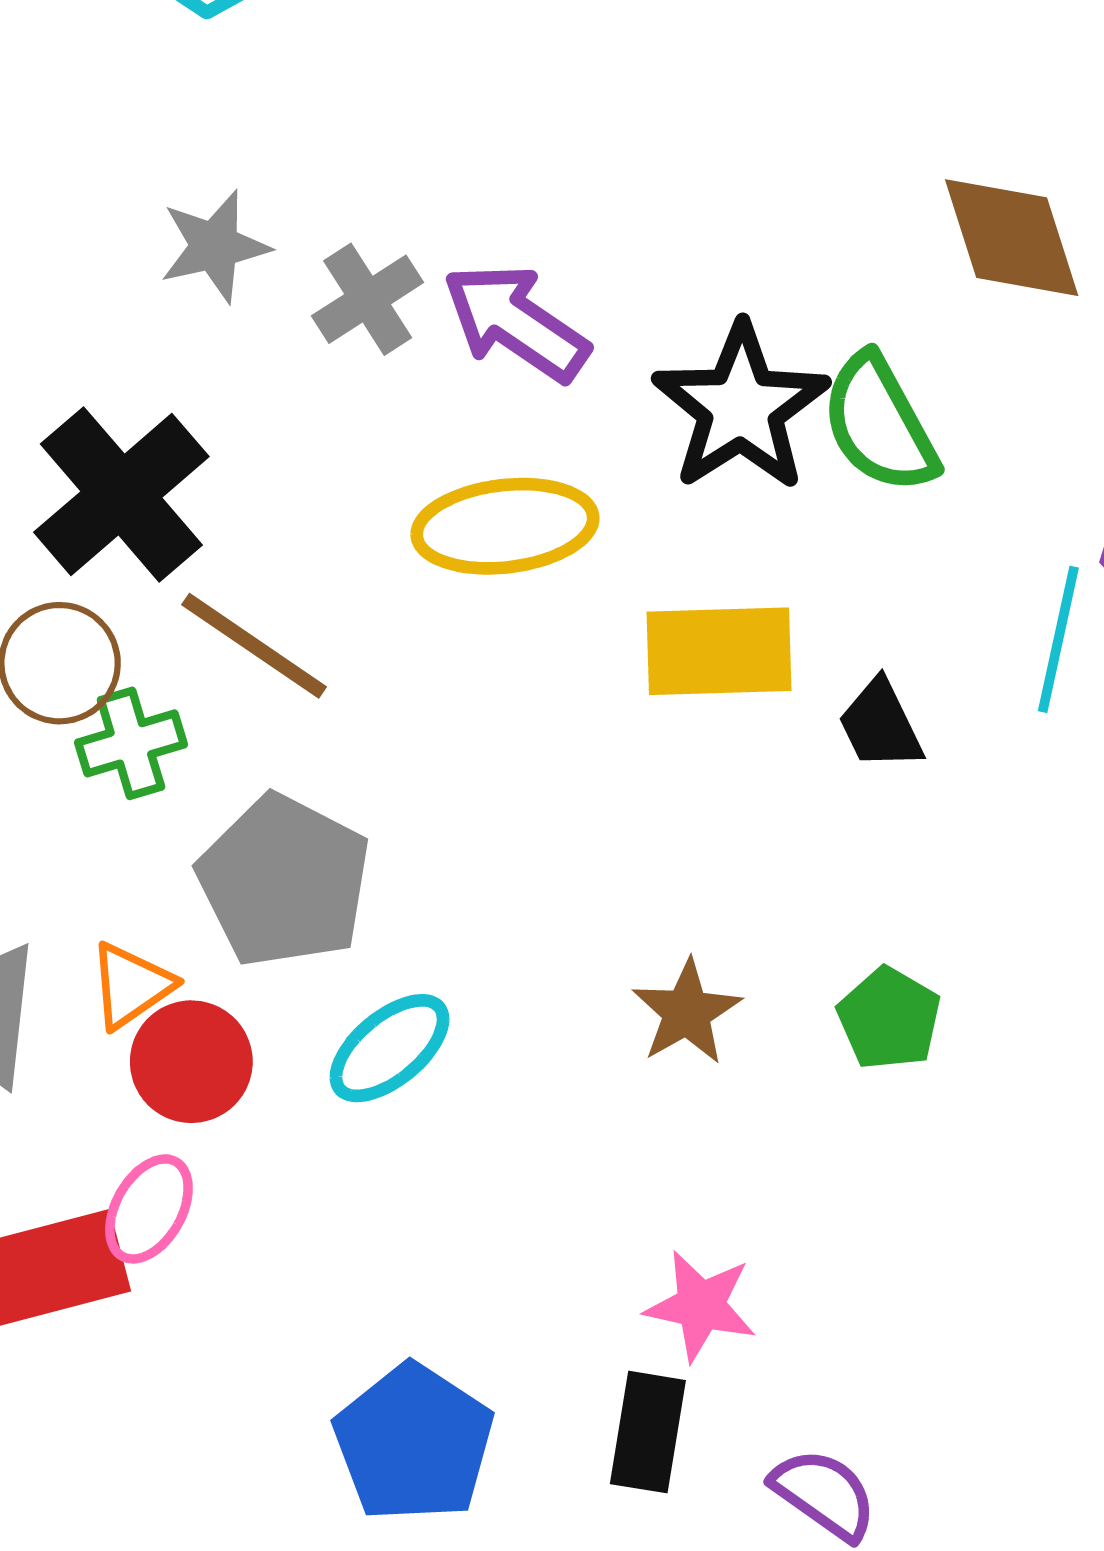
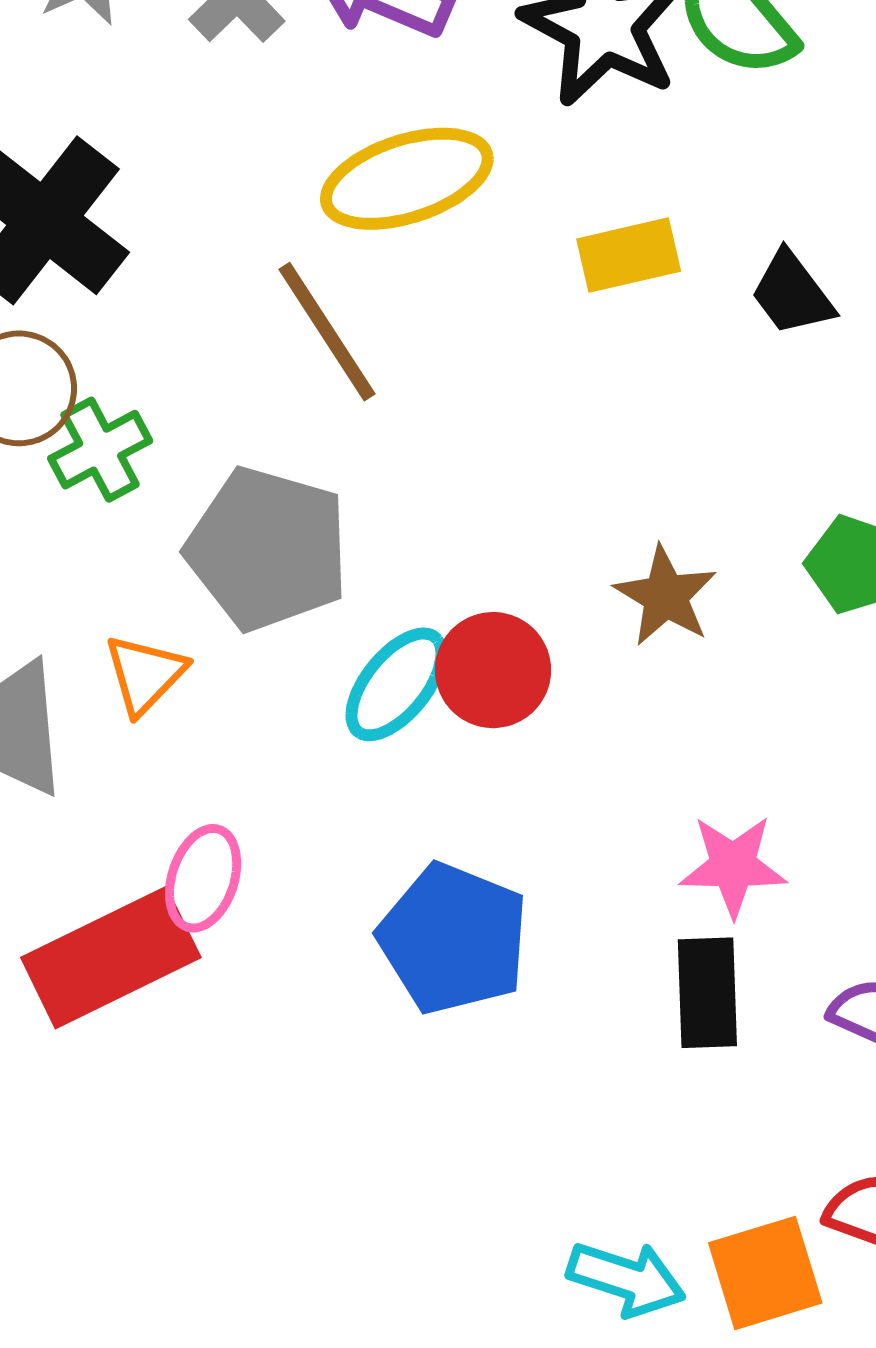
brown line: (254, 646) -> (327, 332), moved, turned 34
yellow rectangle: (719, 651) -> (629, 255), size x0.7
red circle: (191, 1062) -> (493, 670), moved
blue pentagon: (414, 1443) -> (453, 939), moved

